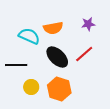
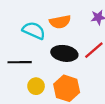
black ellipse: (57, 57) -> (64, 53), turned -35

